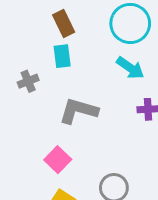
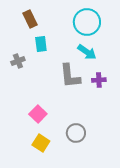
brown rectangle: (64, 23) -> (30, 19), moved
gray L-shape: (78, 111) -> (70, 76), moved, turned -112

